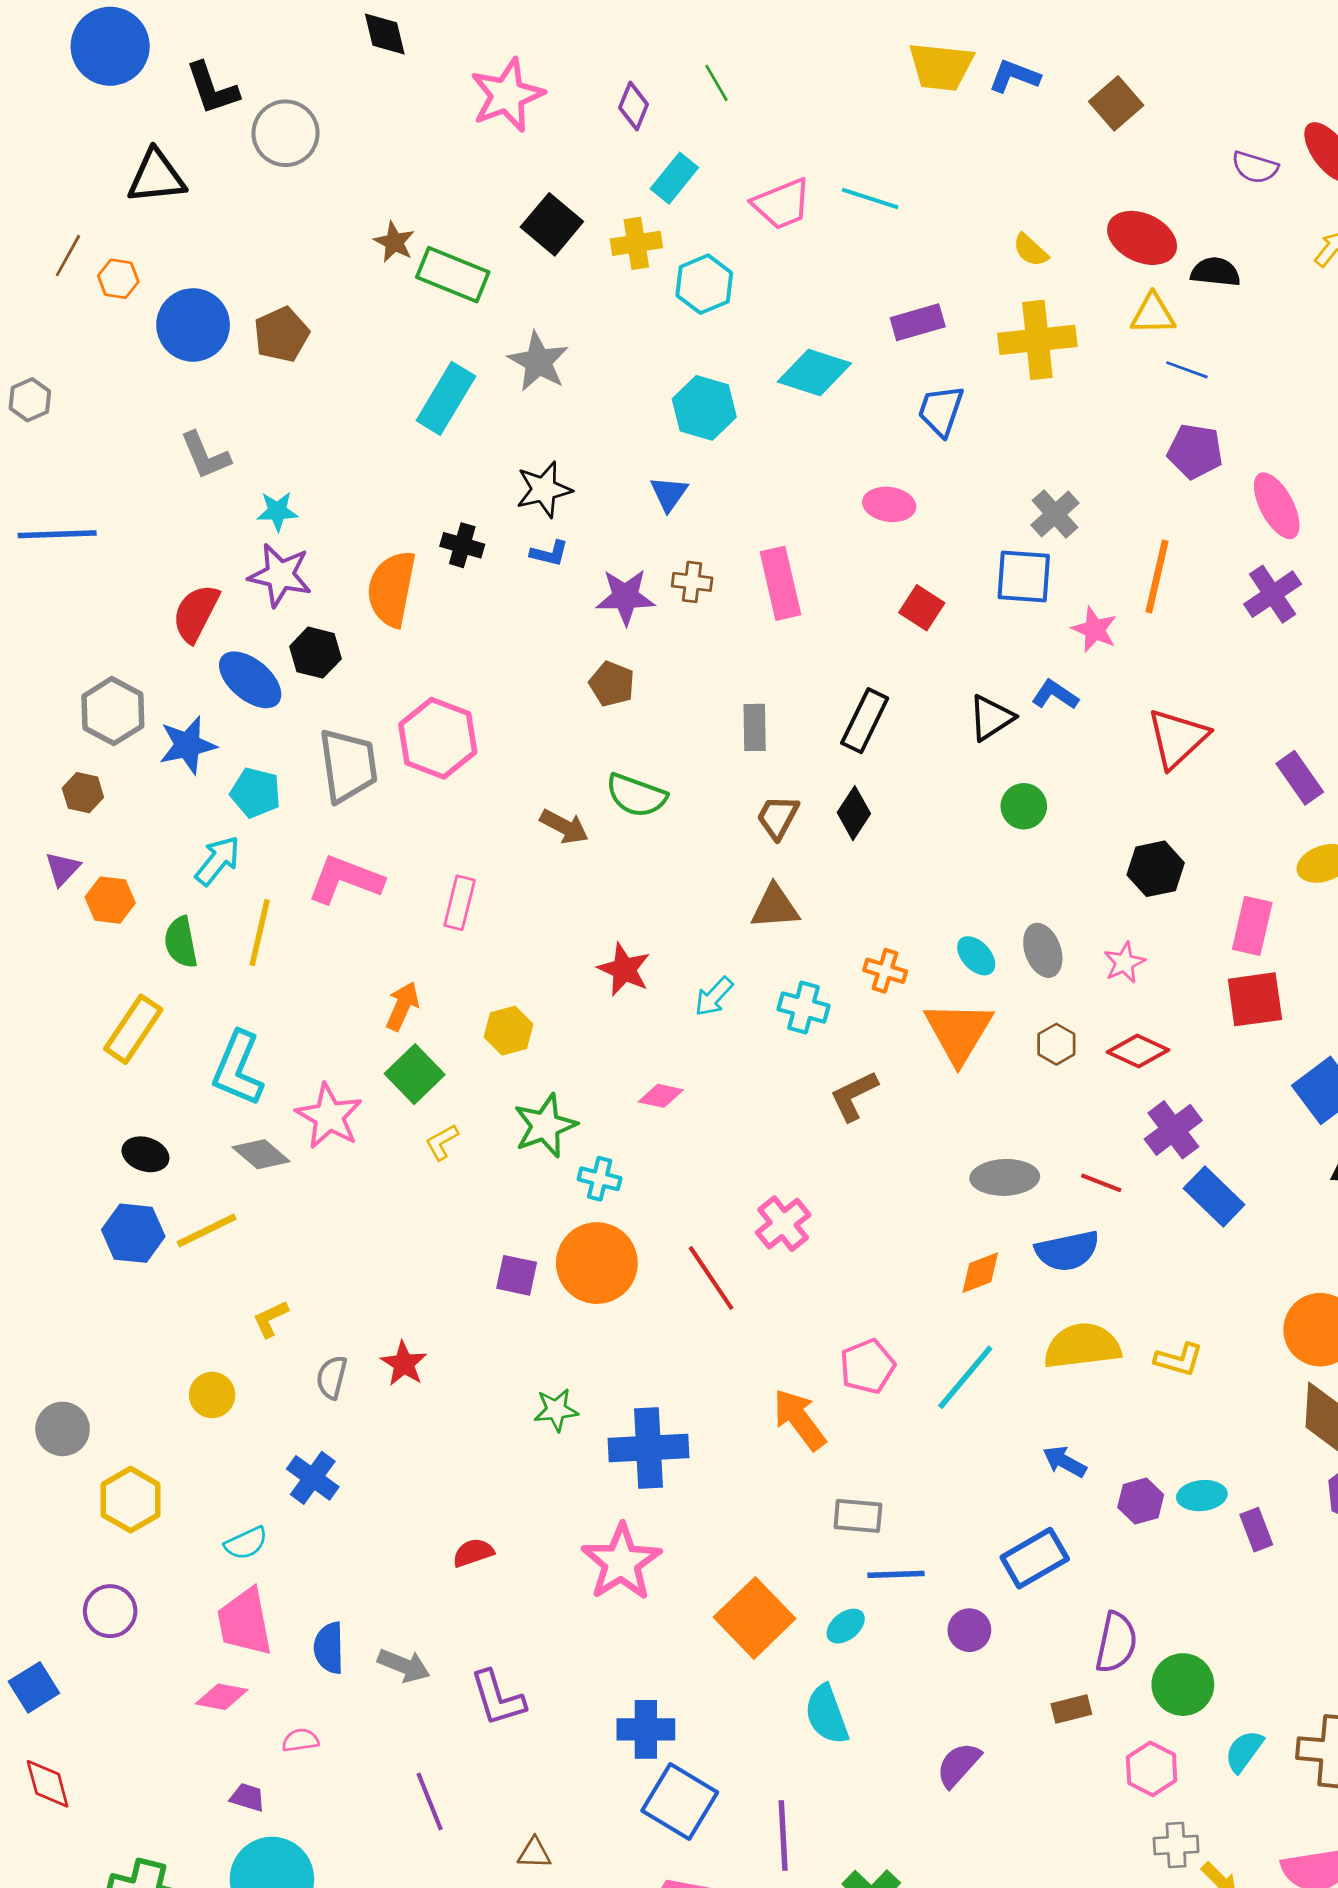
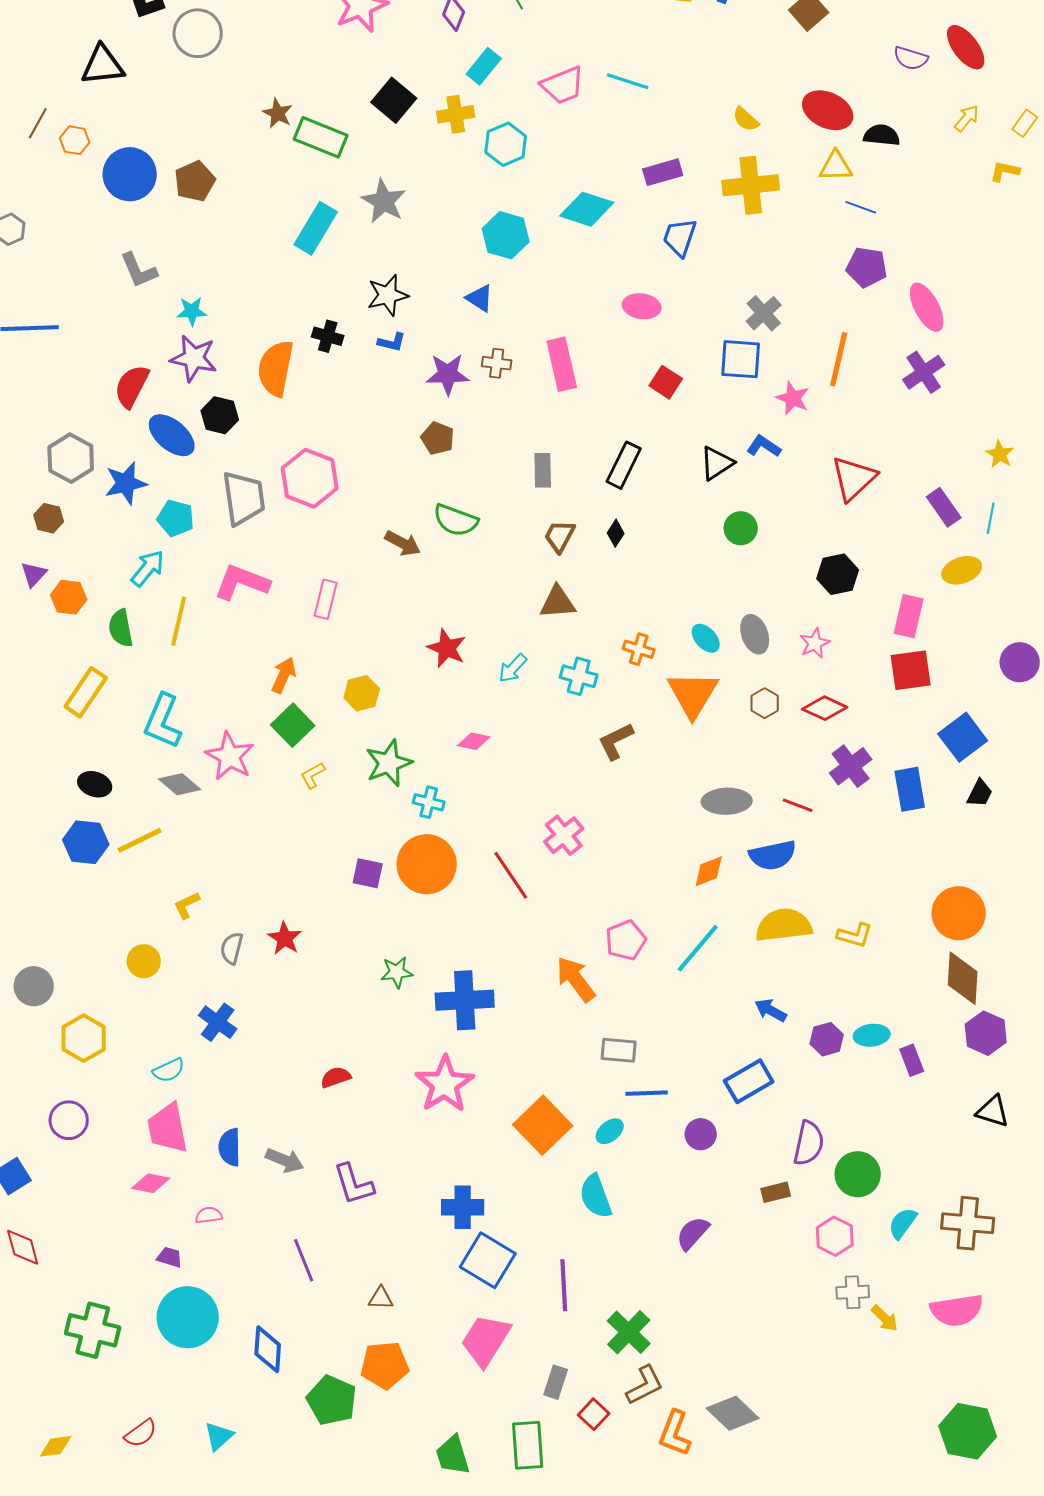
blue triangle: (669, 494) -> (480, 298), turned -32
black diamond: (854, 813) -> (616, 533), size x0.7
blue rectangle: (1214, 1196) -> (910, 789), moved, turned 36

